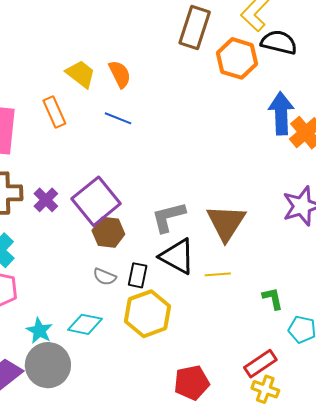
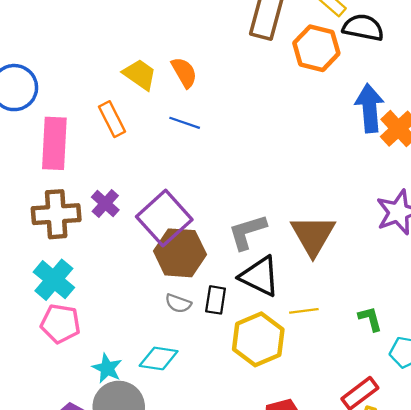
purple cross: (46, 200) -> (105, 204), moved
brown hexagon: (108, 232) -> (180, 253), size x1.4
yellow line: (218, 274) -> (304, 311), moved
yellow hexagon: (147, 314) -> (258, 339), moved

